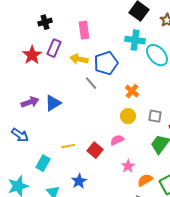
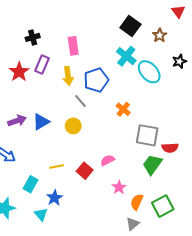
cyan cross: (135, 40) -> (126, 56), turned 30
yellow arrow: (79, 59) -> (68, 76), turned -108
yellow circle: (128, 116) -> (73, 126), moved
gray square: (155, 116) -> (147, 135), size x1.6
orange semicircle: (145, 180) -> (137, 202), turned -35
blue star: (79, 181) -> (54, 198), moved

